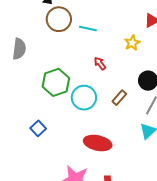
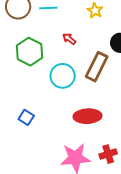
green hexagon: (56, 82) -> (29, 52), moved
brown rectangle: (119, 98) -> (97, 67), size x1.8

